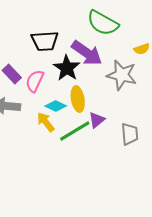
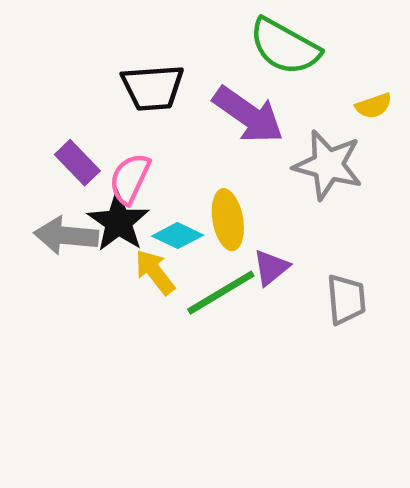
black star: (67, 68) -> (118, 222), moved

